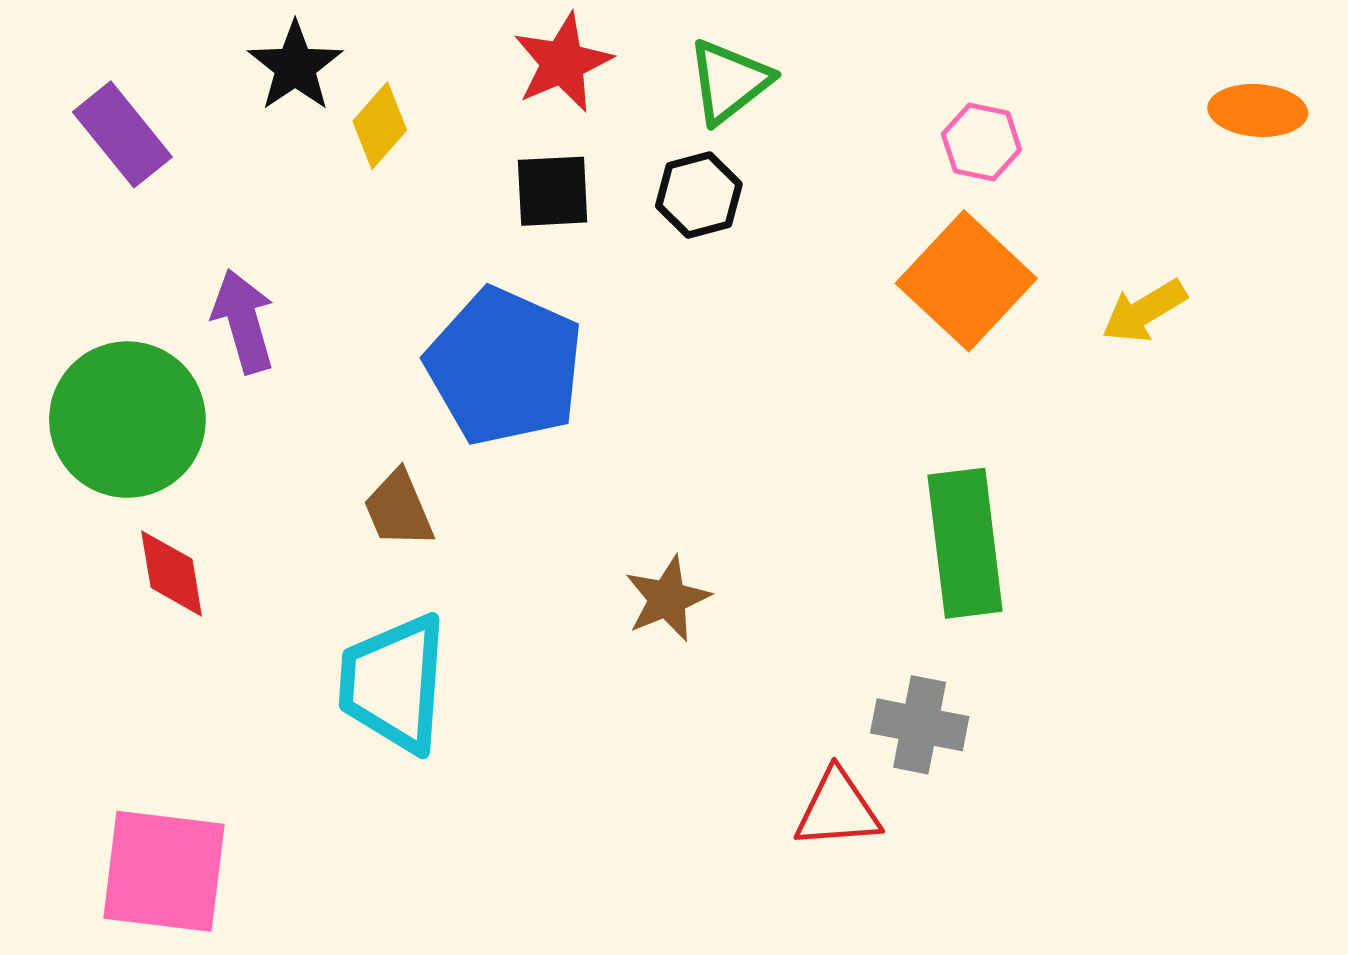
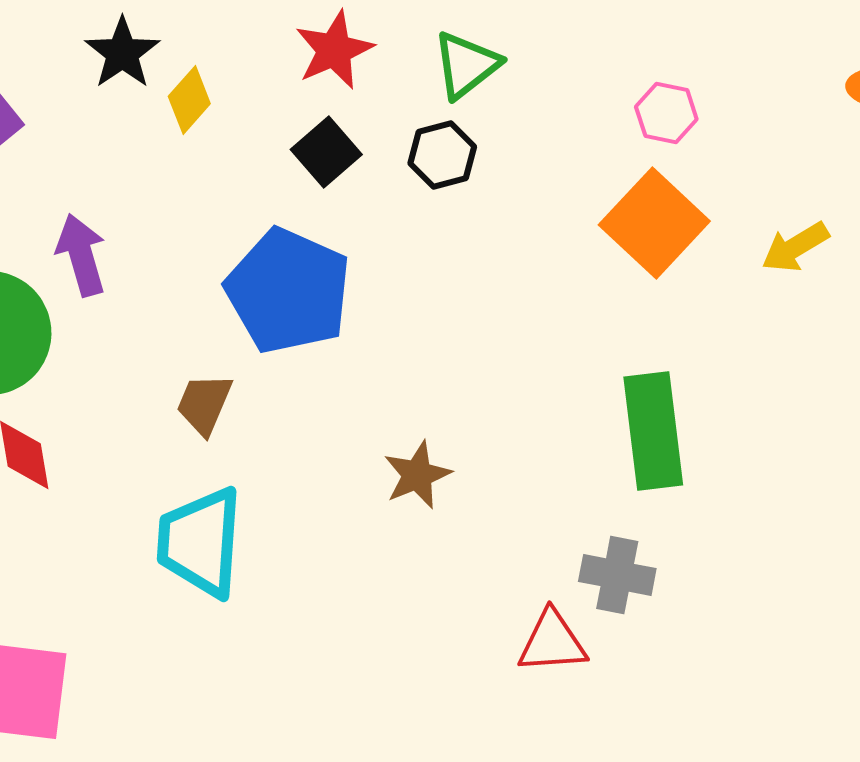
black square: (553, 191) -> (326, 152), turned -38
brown trapezoid: (399, 509) -> (204, 404), turned 46

